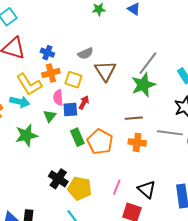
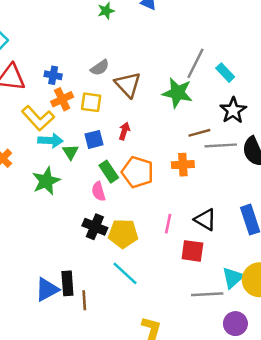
gray line: (148, 63) -> (195, 63), moved
green star: (143, 85) -> (177, 93), turned -30
pink semicircle: (58, 98) -> (98, 191), moved
cyan arrow: (20, 102) -> (50, 141), moved
red arrow: (84, 102) -> (124, 131), moved
brown line: (134, 118) -> (199, 133), moved

